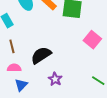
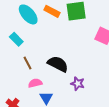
black semicircle: (41, 55) -> (58, 64), turned 75

